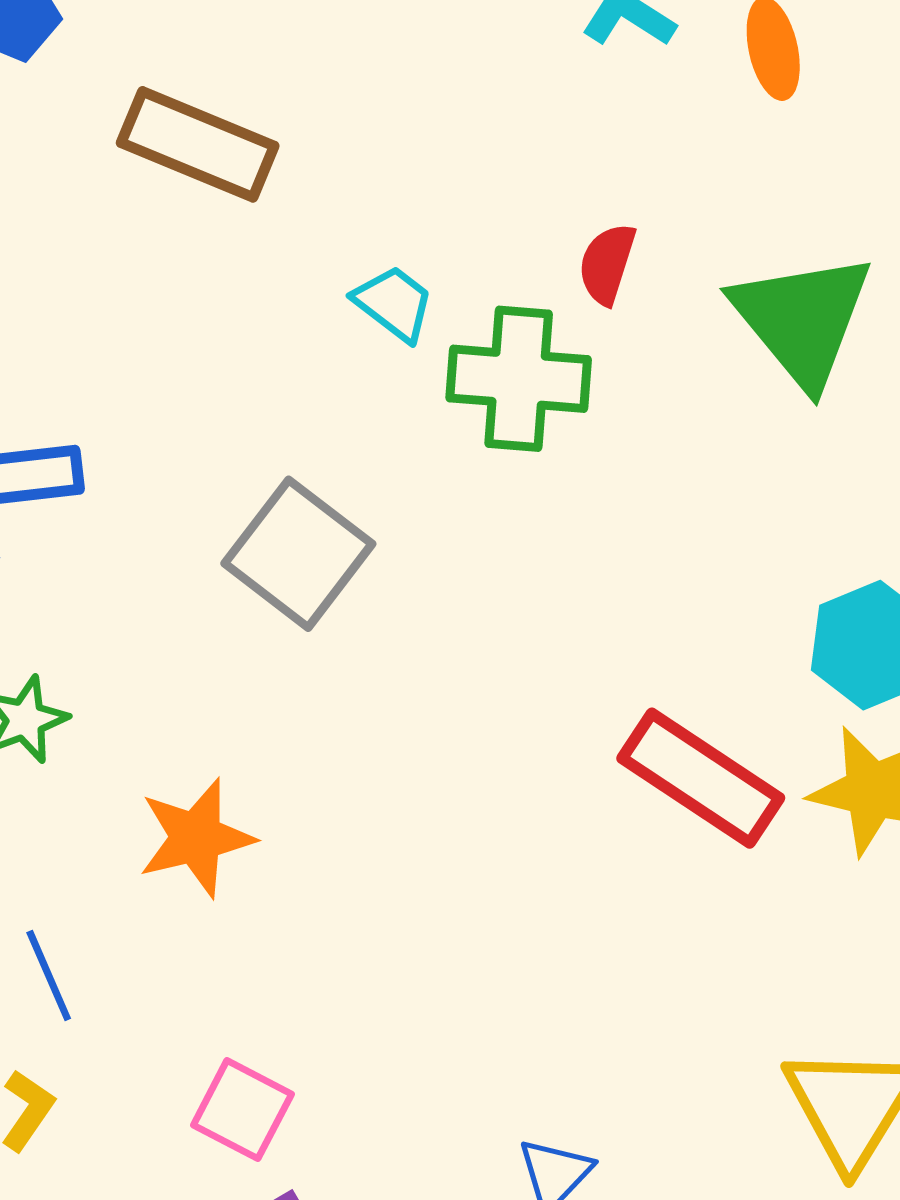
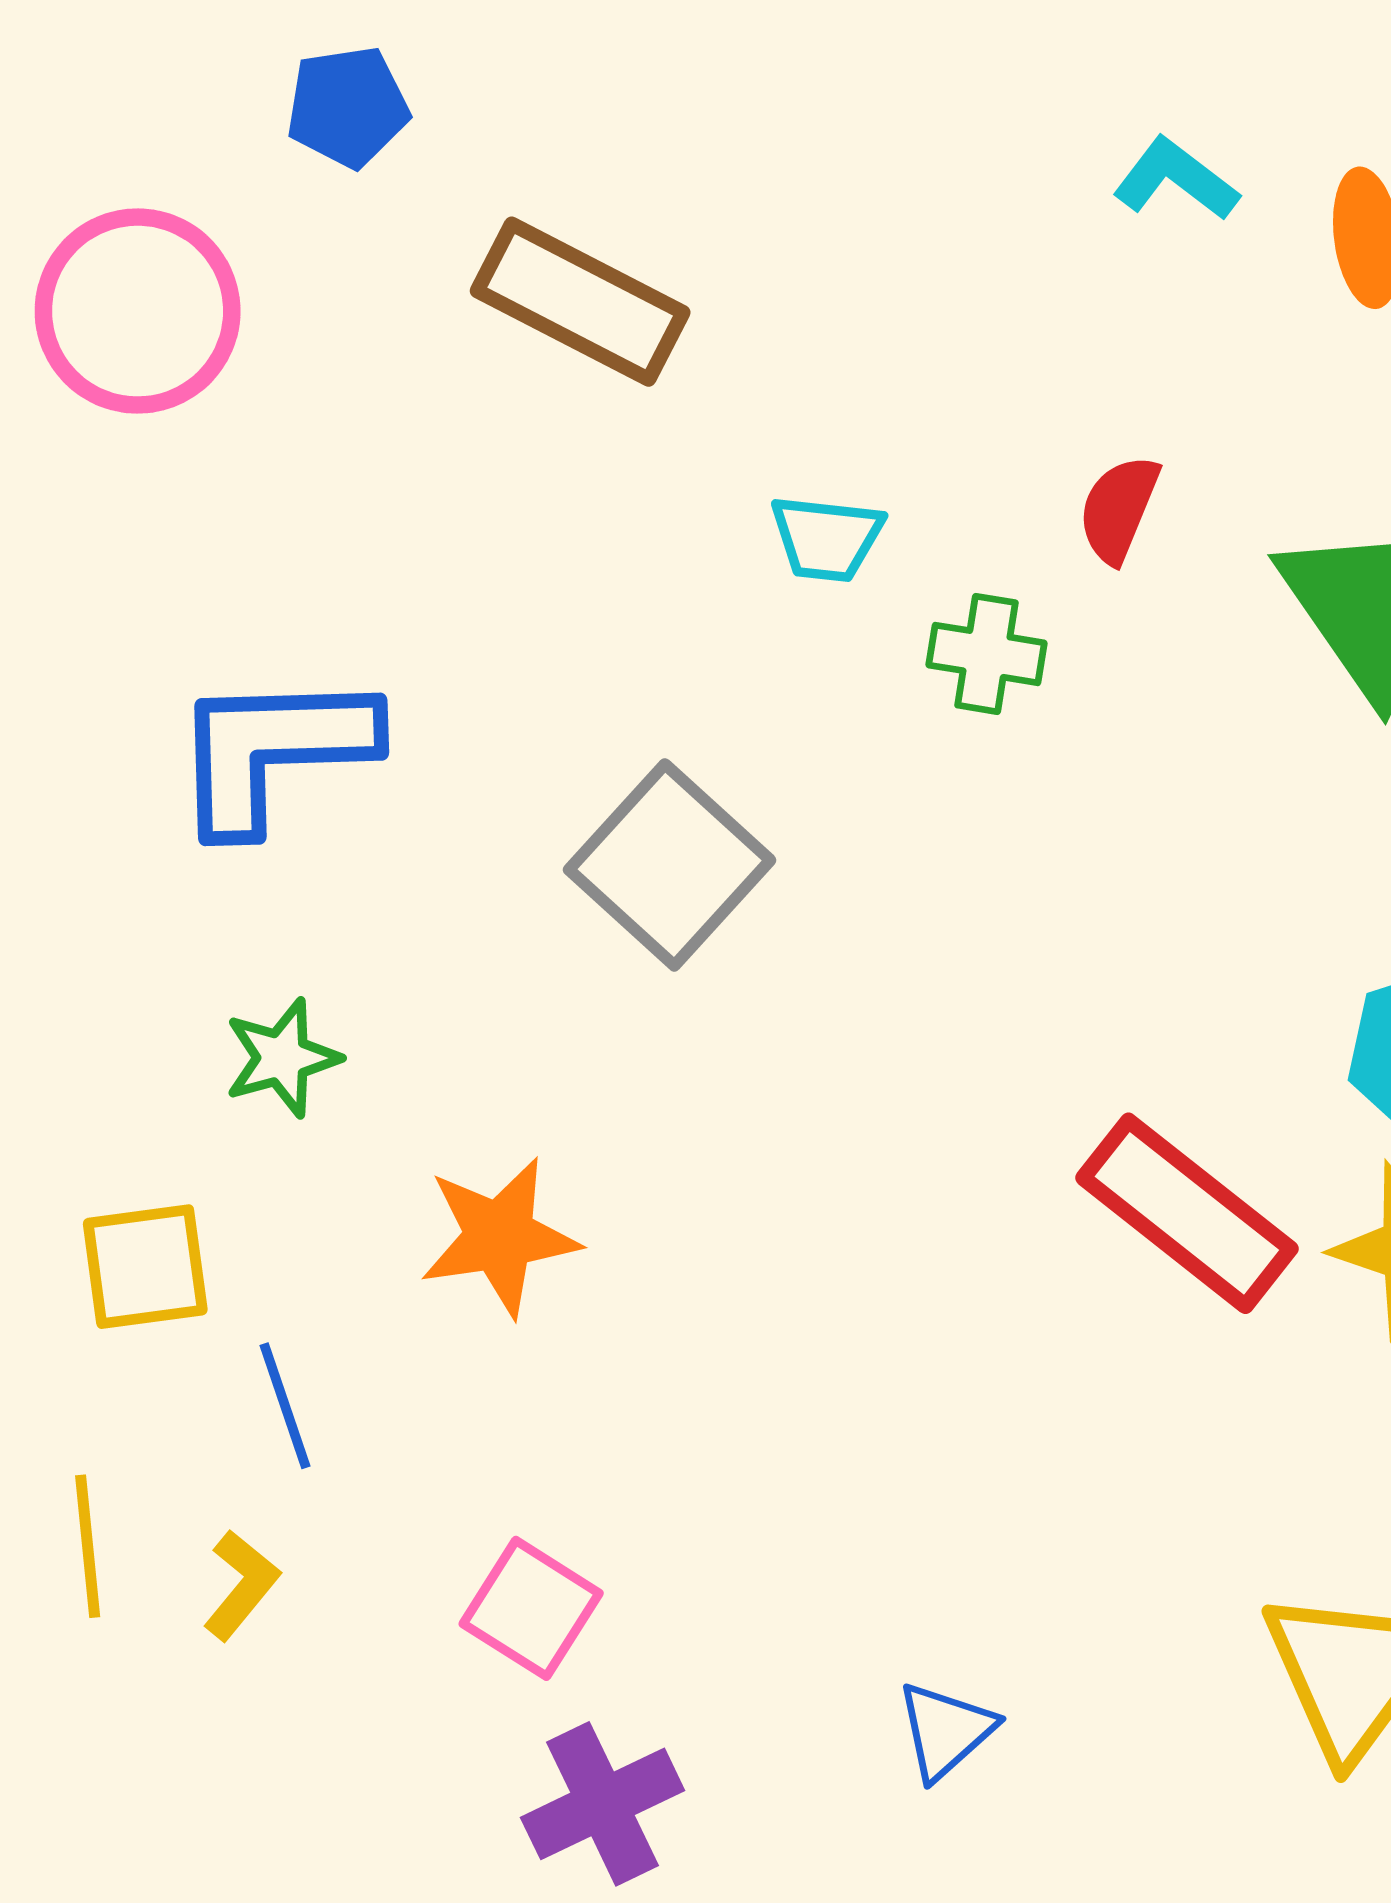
cyan trapezoid: (394, 303) -> (827, 538), turned 144
green cross: (519, 379) -> (986, 654), size x0.6

